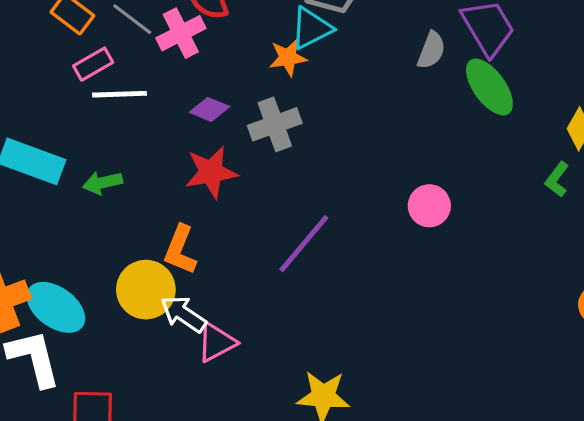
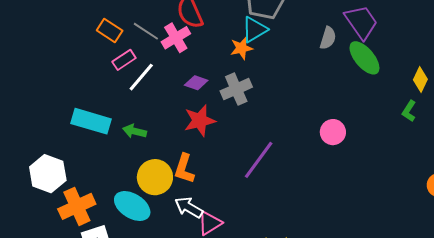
white line: (119, 94) -> (141, 77), turned -44
green arrow: (102, 183) -> (134, 131), turned 30
yellow circle: (146, 290) -> (155, 177), moved
cyan ellipse: (56, 307) -> (132, 206), moved

